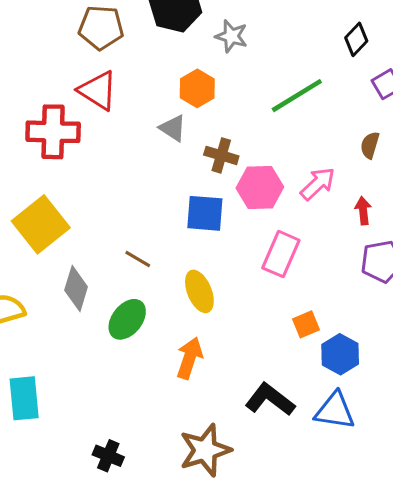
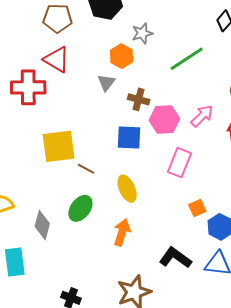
gray star: (231, 36) -> (142, 33), moved, turned -30
gray triangle: (173, 128) -> (106, 82), turned 36
yellow square: (41, 224) -> (59, 146), moved, turned 33
gray diamond: (76, 288) -> (42, 225), moved

